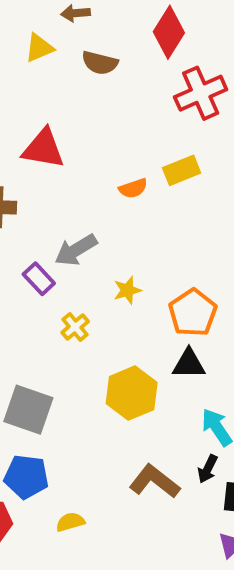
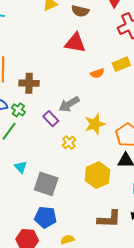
red triangle: (43, 149) -> (75, 43), moved
yellow star: (127, 290) -> (95, 124), size x1.5
brown L-shape: (154, 481) -> (109, 219), turned 145

